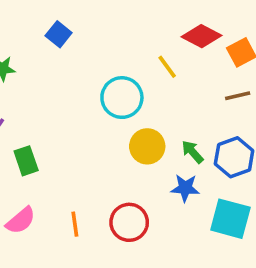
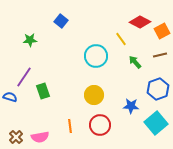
yellow circle: (147, 146) -> (94, 95), moved
green arrow: (192, 152) -> (135, 62), moved
cyan square: (230, 219) -> (156, 123), turned 35
pink semicircle: (21, 221) -> (40, 137), moved, turned 30

